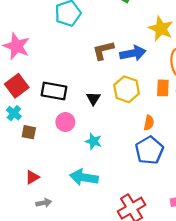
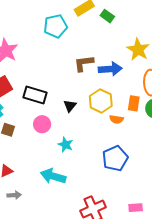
orange semicircle: (149, 123) -> (116, 119), moved, turned 80

